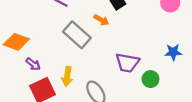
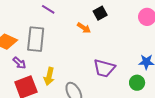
gray rectangle: (77, 35) -> (36, 39), moved, turned 50
green circle: (150, 79) -> (137, 83), moved

